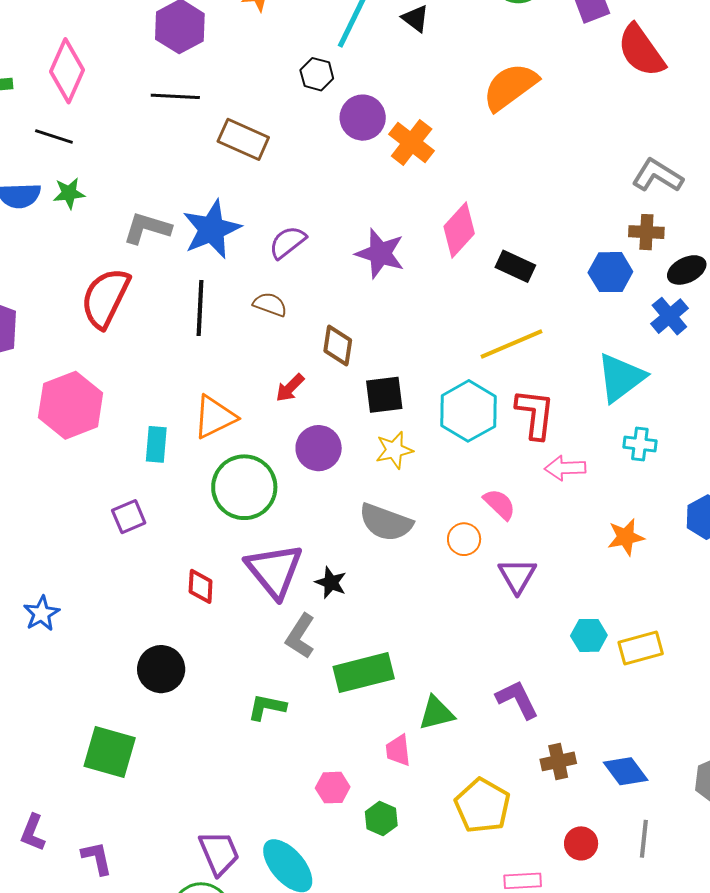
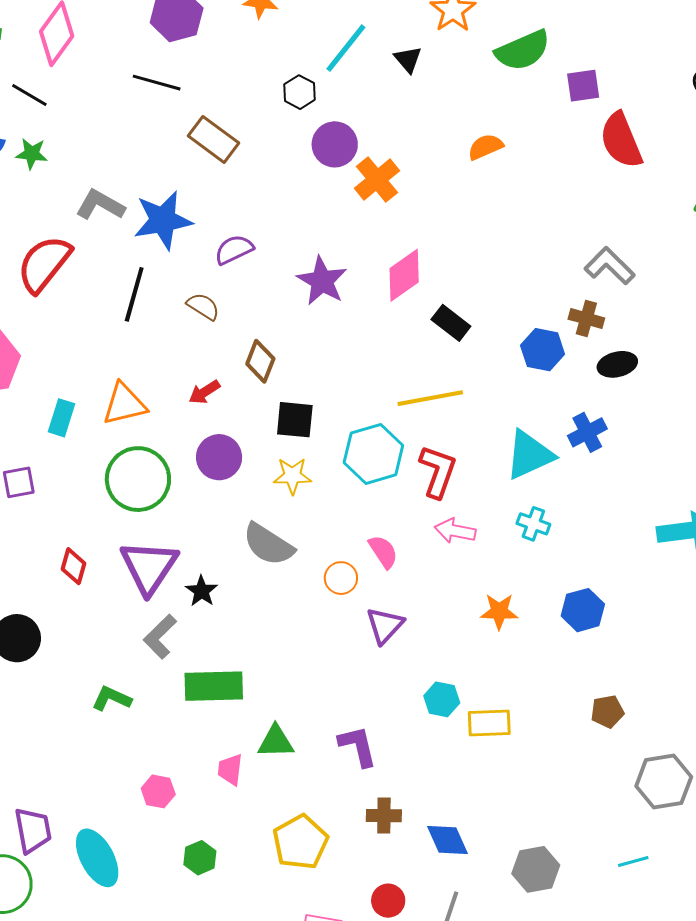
orange semicircle: (510, 87) -> (485, 147), size x0.6
blue cross: (669, 316) -> (587, 432), moved
green hexagon: (381, 819) -> (200, 858), moved

